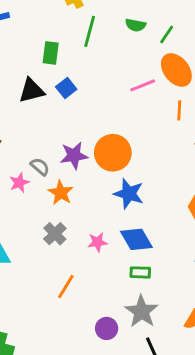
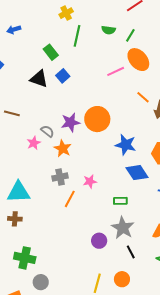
green rectangle: (51, 53) -> (51, 52), turned -42
black triangle: (32, 90) -> (39, 79), turned 36
orange line: (179, 110) -> (143, 97), moved, turned -48
blue star: (129, 194) -> (126, 145), moved
gray cross: (55, 234) -> (60, 177), turned 35
blue diamond: (136, 239) -> (137, 173), moved
orange line: (66, 286) -> (70, 199), moved

